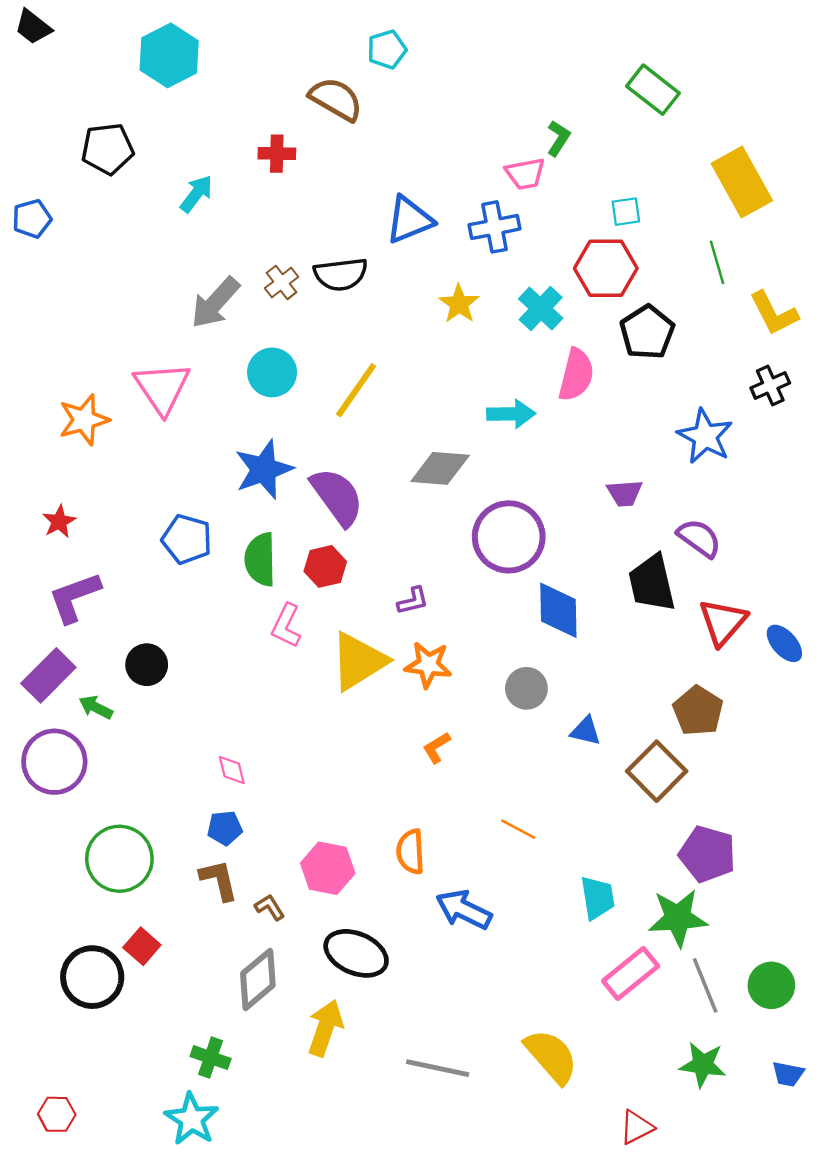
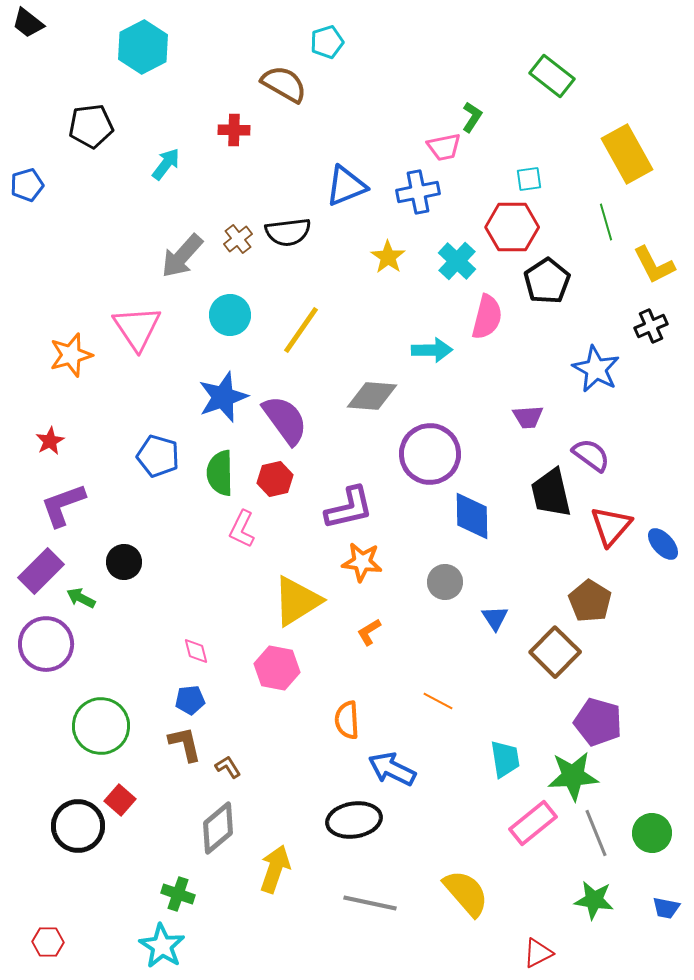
purple L-shape: (413, 601) -> (349, 508), size x1.8
yellow triangle: (358, 661) -> (297, 601), moved
blue triangle: (586, 731) -> (495, 618), turned 44
pink hexagon: (328, 868) -> (277, 668), moved
black ellipse: (356, 953) -> (354, 820), moved, turned -32

